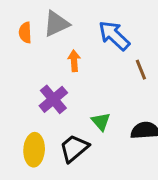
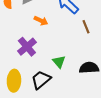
orange arrow: (74, 61) -> (41, 21), turned 120

